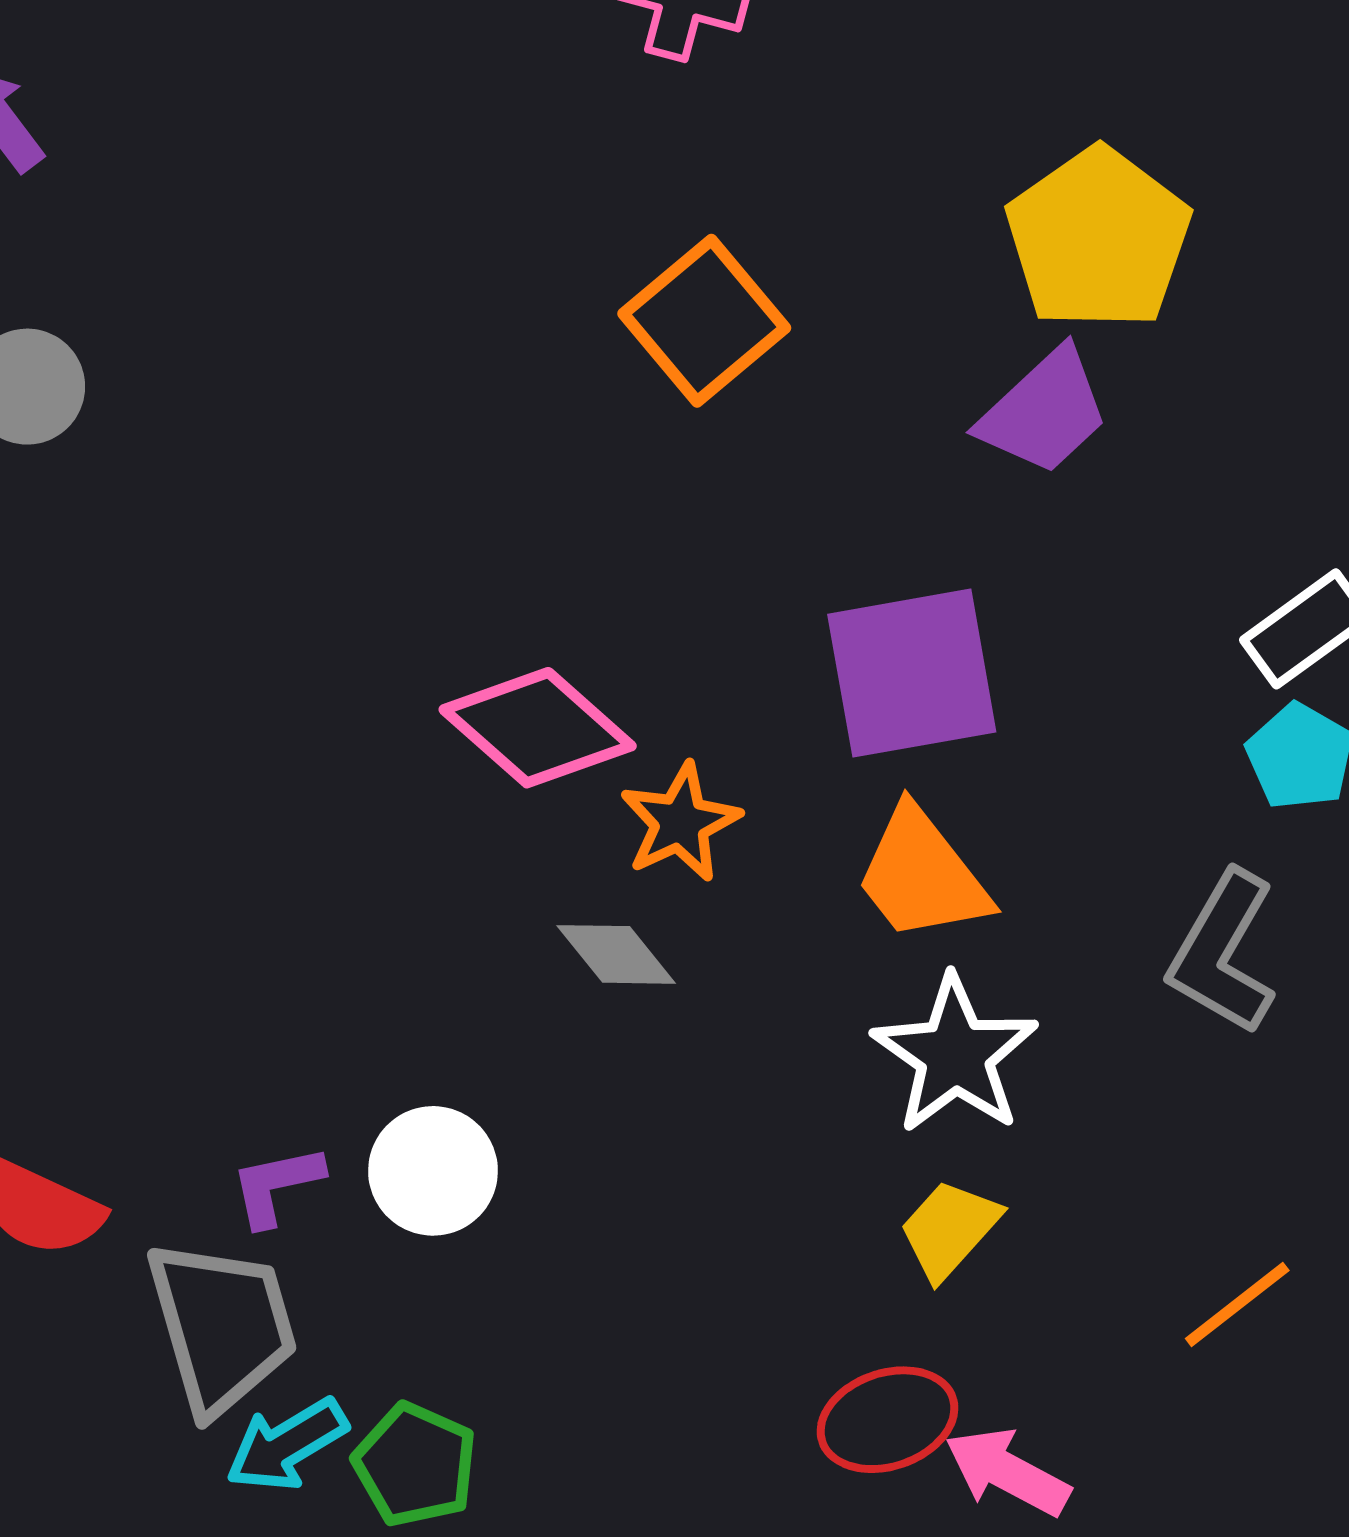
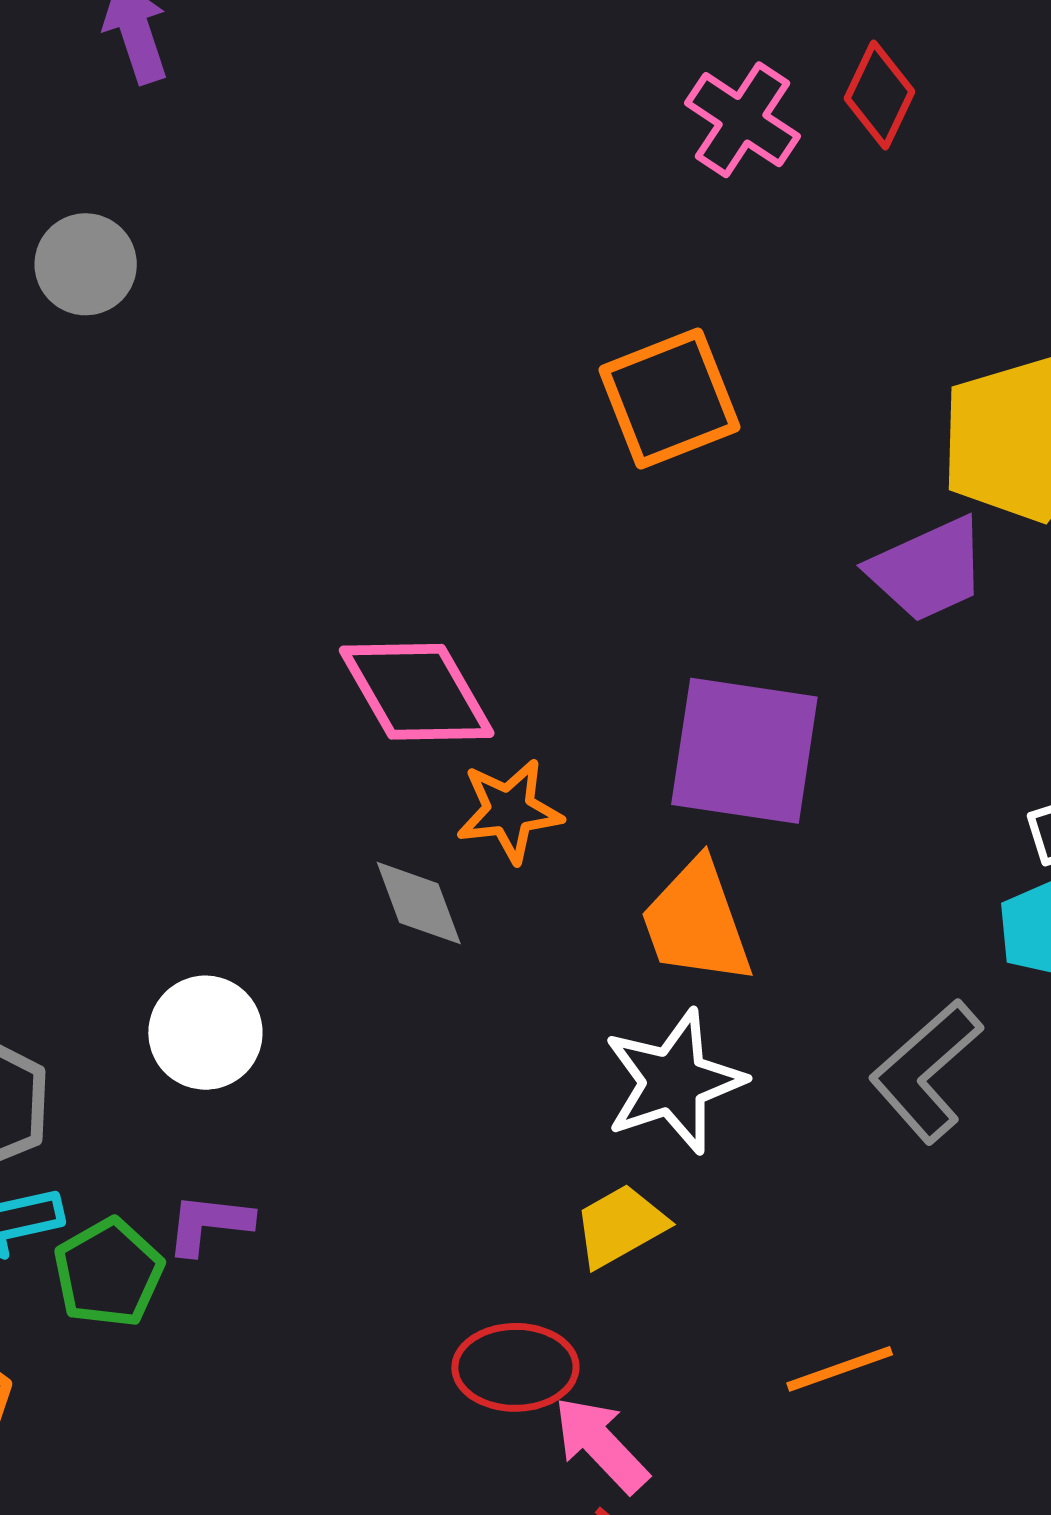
purple L-shape: (277, 1185) -> (209, 1224), moved

